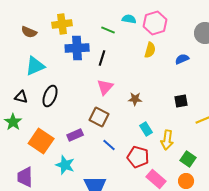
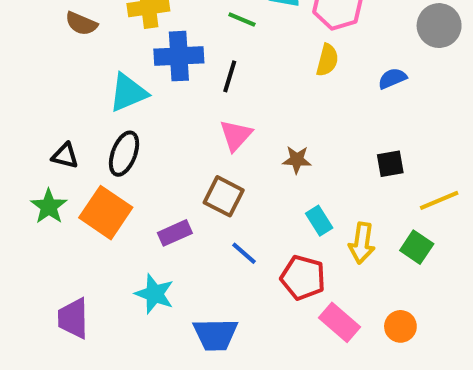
cyan triangle: (35, 66) -> (128, 93), moved
orange square: (41, 141) -> (106, 213), moved
green square: (188, 159) -> (417, 247), moved

